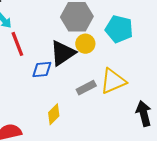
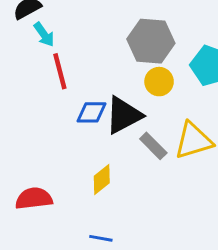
black triangle: (63, 53) -> (124, 115), moved
gray rectangle: (86, 88) -> (153, 146), turned 66

